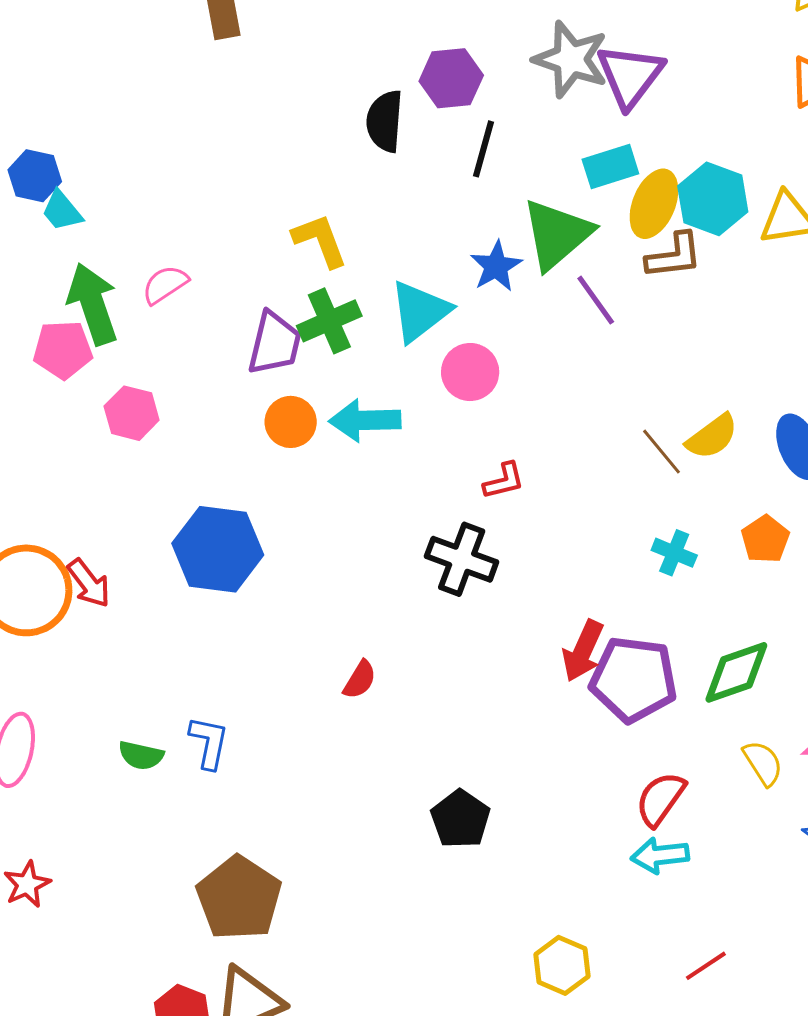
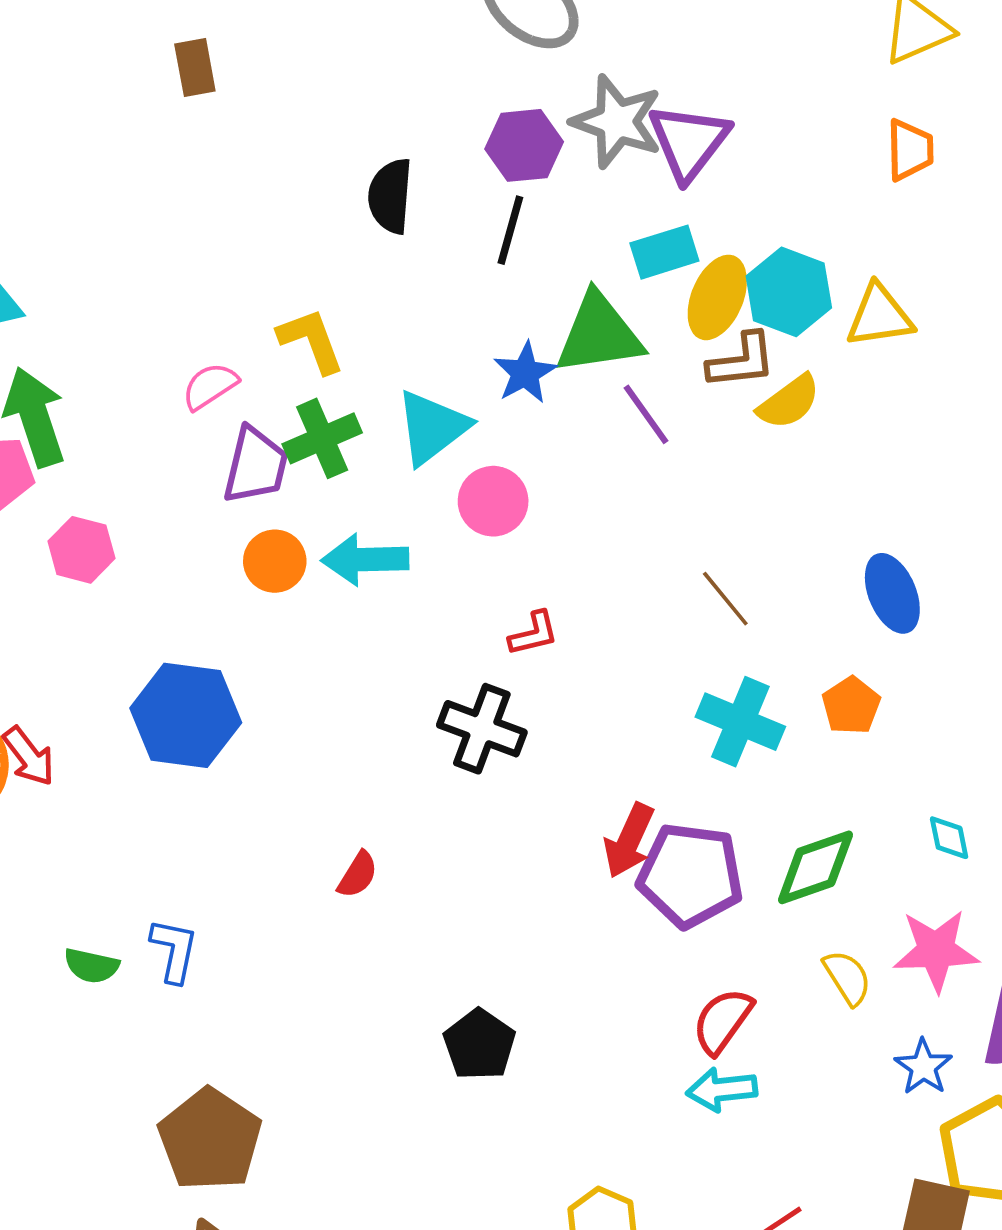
purple hexagon: (451, 78) -> (524, 145), moved
green triangle: (557, 234) -> (599, 334), turned 32
pink semicircle: (165, 284) -> (210, 386), moved
yellow semicircle: (712, 437) -> (789, 402), moved
cyan cross: (674, 553) -> (740, 722), size x1.6

